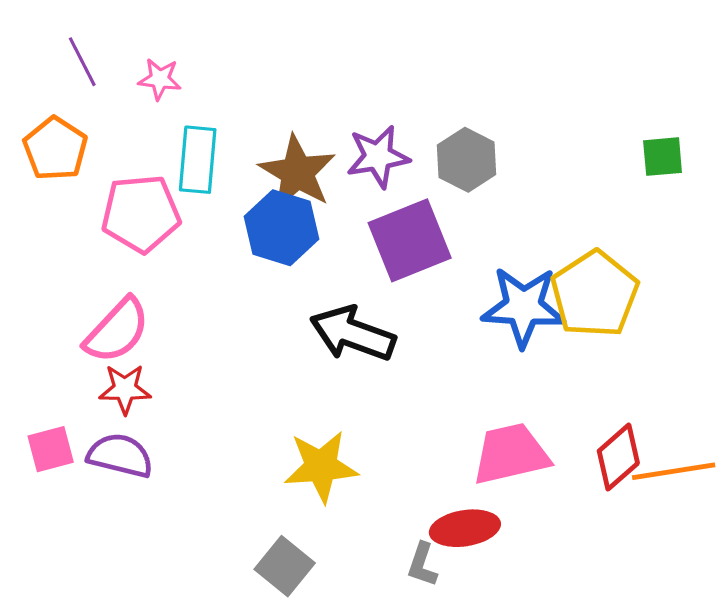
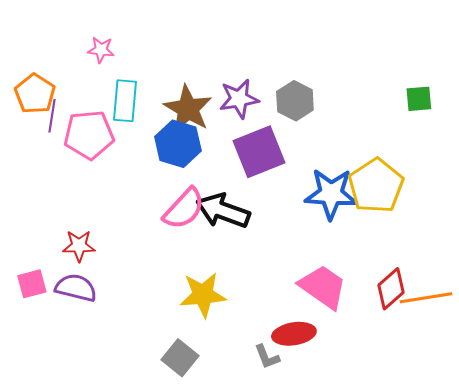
purple line: (82, 62) -> (52, 116), moved, turned 36
pink semicircle: (117, 331) -> (184, 209), moved
pink trapezoid: (511, 454) -> (323, 287), turned 48
gray L-shape: (422, 565) -> (267, 357), turned -40

